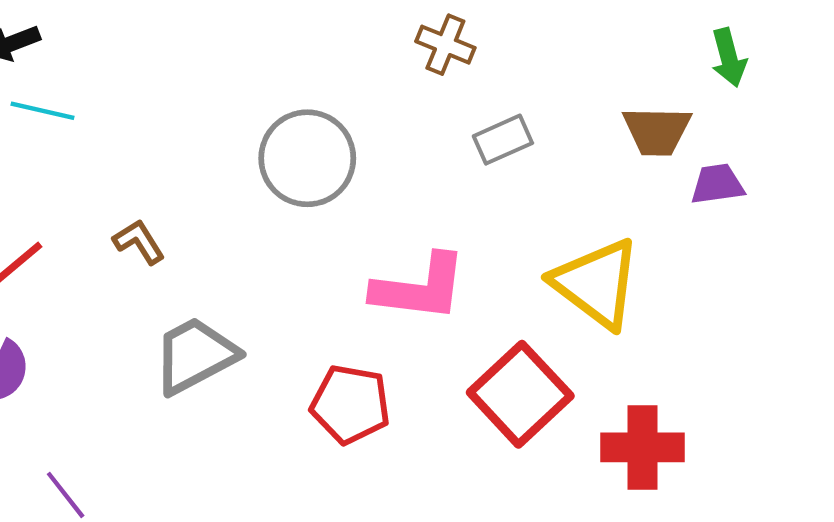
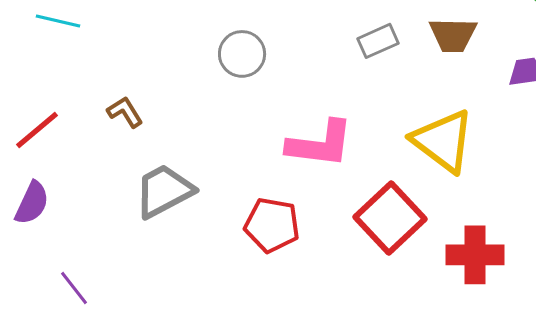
brown trapezoid: (657, 131) -> (453, 35), moved
gray circle: (307, 158) -> (242, 54), size x0.7

